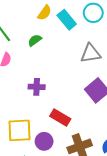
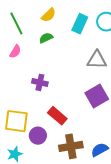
yellow semicircle: (44, 13) -> (49, 15), moved
cyan rectangle: (67, 20) -> (80, 24), turned 54

